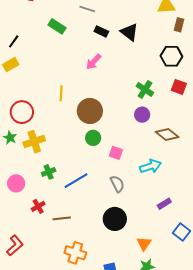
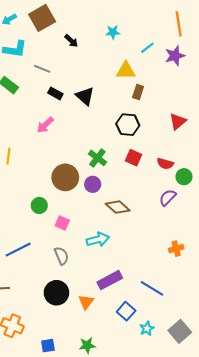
brown circle: (90, 111) -> (65, 177), moved
purple rectangle: (164, 204) -> (110, 280), size x1.6
orange triangle: (144, 244) -> (86, 302), moved

